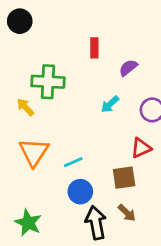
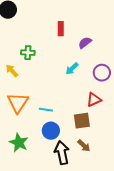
green cross: (48, 82) -> (28, 53), size x0.6
cyan line: (73, 162) -> (46, 110), turned 32
green star: (28, 223) -> (19, 143), moved

